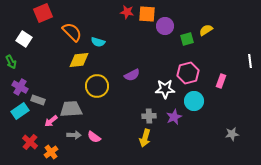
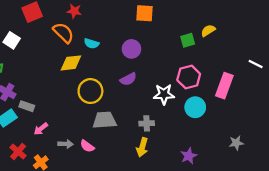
red star: (127, 12) -> (74, 11), moved
purple circle: (165, 26) -> (131, 49), moved
white line: (250, 61) -> (256, 64), turned -56
pink rectangle: (221, 81) -> (224, 86), size x1.6
gray trapezoid: (71, 109) -> (104, 120), moved
purple star: (174, 117) -> (189, 156), moved

